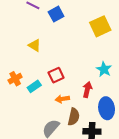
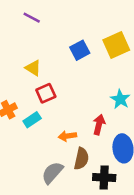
blue square: (56, 14) -> (80, 50), moved
red square: (56, 75) -> (46, 93), moved

